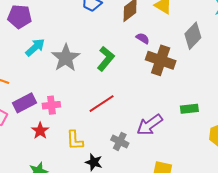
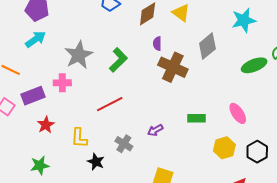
purple semicircle: (143, 38) -> (157, 44), turned -128
cyan arrow: (35, 47) -> (36, 39), moved
pink cross: (51, 105) -> (62, 83), moved
purple arrow: (150, 125) -> (155, 130), size x0.6

